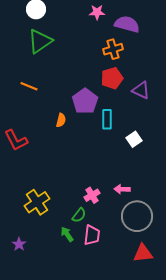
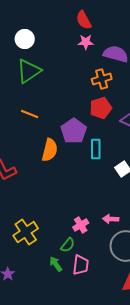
orange line: (29, 86) -> (30, 114), moved
orange semicircle: (61, 120) -> (50, 150), size x1.6

